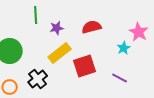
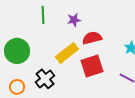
red semicircle: (92, 27) -> (92, 38), moved
purple star: (57, 28) -> (74, 20), moved

